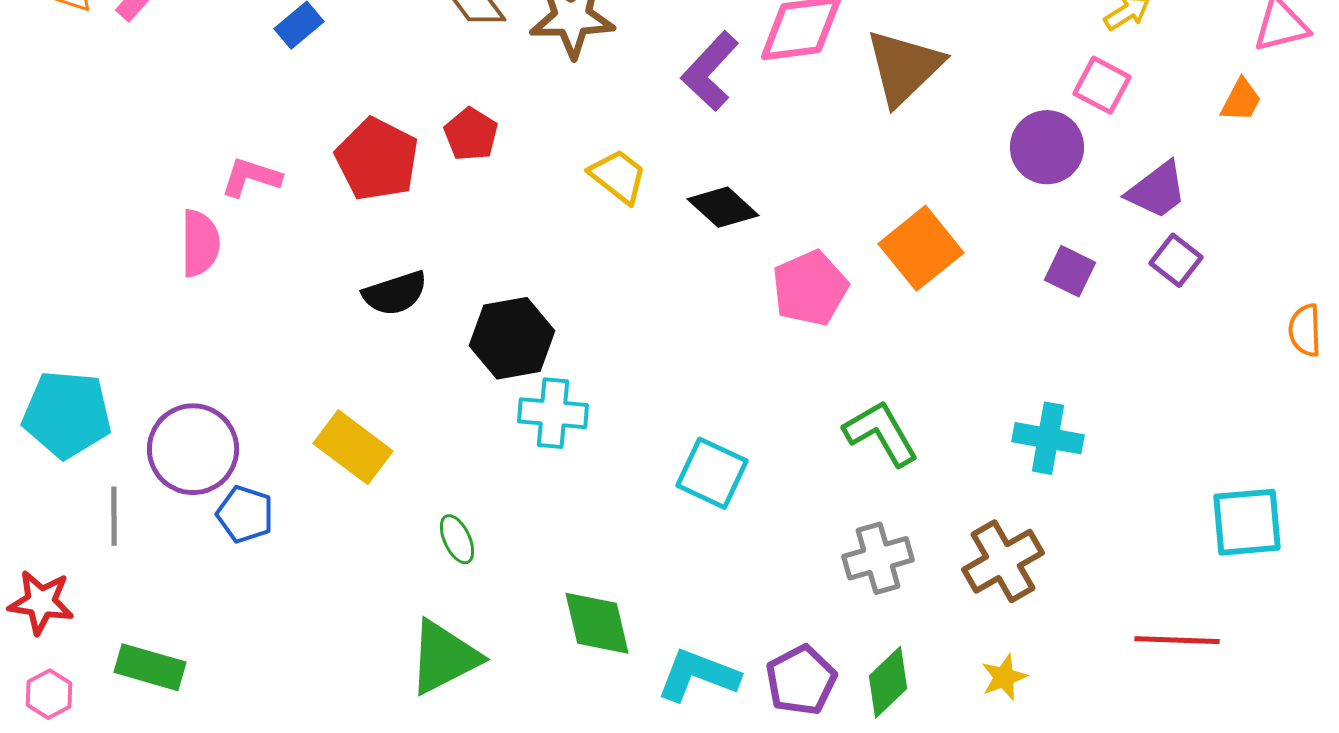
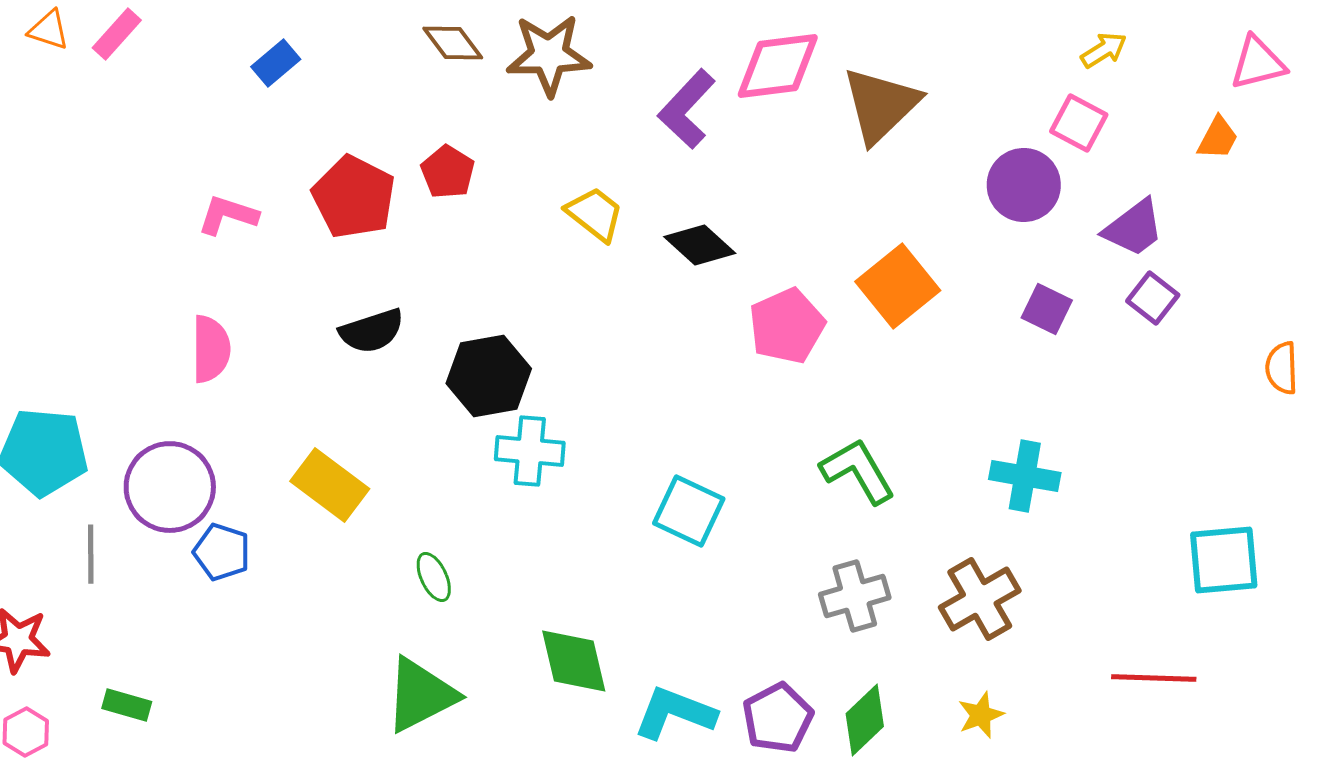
pink semicircle: (200, 243) -> (211, 349), moved
green rectangle: (150, 667) -> (127, 705), size x0.7

